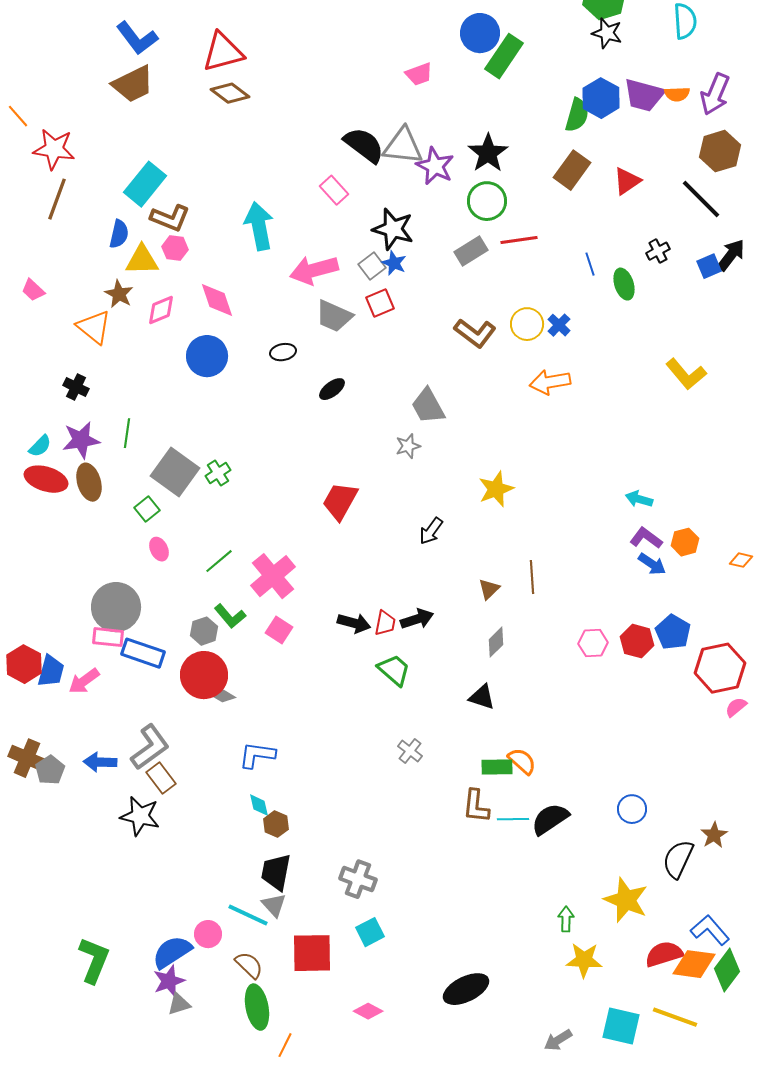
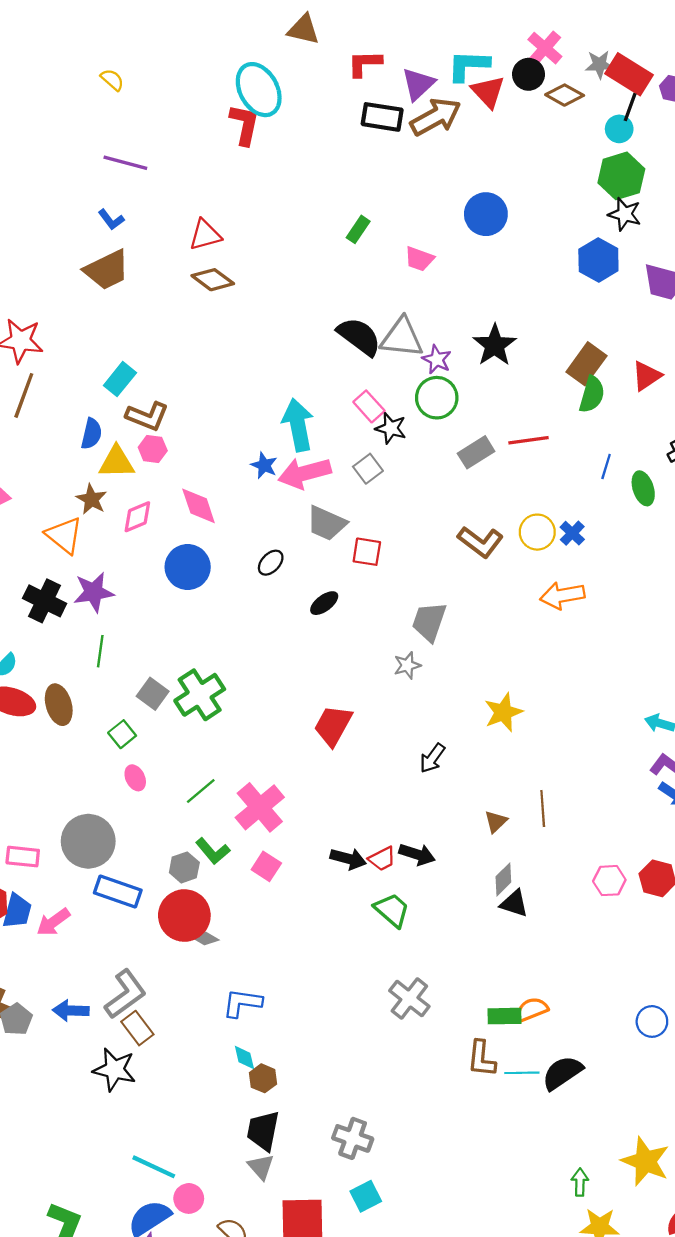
blue L-shape: (137, 38) -> (111, 220), size x0.6
red triangle: (223, 52) -> (205, 235), size x0.7
green rectangle: (504, 56) -> (358, 229), moved, size x0.6
pink trapezoid: (419, 74) -> (419, 259), turned 40
blue hexagon: (601, 98) -> (598, 260), moved
green semicircle: (577, 115) -> (592, 394), moved
purple star: (435, 166) -> (437, 359), size x0.7
cyan rectangle: (145, 184) -> (120, 379), size x0.7
pink rectangle: (334, 190) -> (369, 406), moved
green circle: (487, 201) -> (437, 398), moved
cyan arrow: (259, 226) -> (298, 425), moved
black star: (393, 229) -> (391, 428), size x0.7
blue star: (394, 263) -> (264, 465), moved
blue line: (590, 264) -> (606, 467), turned 35
red square: (380, 303) -> (367, 552), moved, turned 32
black ellipse: (283, 352) -> (271, 563), turned -35
black cross: (76, 387) -> (45, 601), size x1.5
gray trapezoid: (428, 406) -> (429, 622), turned 48
purple star: (81, 440) -> (94, 592), moved
gray square: (175, 472) -> (153, 694), size x0.6
green cross: (218, 473) -> (200, 695), size x1.8
black arrow: (417, 619) -> (417, 854), turned 36
red trapezoid: (385, 623) -> (382, 859), turned 52
pink rectangle: (108, 637) -> (23, 857), moved
black triangle: (482, 697) -> (514, 904), moved
gray cross: (410, 751) -> (409, 999), size x1.5
orange semicircle: (522, 761) -> (532, 1009), turned -64
blue circle: (632, 809) -> (652, 1021), moved
cyan line: (248, 915) -> (154, 1167), moved

